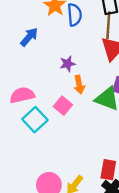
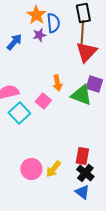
purple star: (68, 64) -> (39, 35), moved

